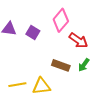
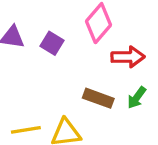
red arrow: (78, 41) -> (128, 57), turned -36

